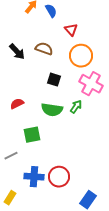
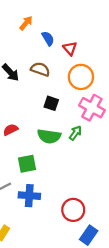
blue semicircle: (51, 11) -> (48, 38), moved
blue cross: (34, 177) -> (29, 196), moved
red circle: (59, 177) -> (73, 210), moved

